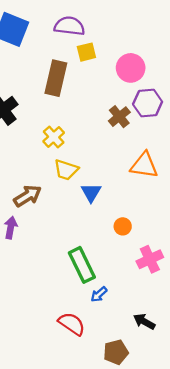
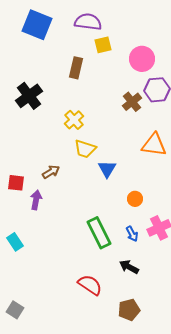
brown rectangle: (56, 78) -> (76, 68), size x0.7
brown arrow: (28, 196) -> (51, 172), size x0.7
blue arrow: (99, 294) -> (132, 234), moved, turned -77
black arrow: (144, 322) -> (129, 267), moved

